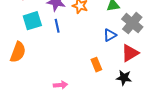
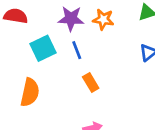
orange rectangle: (96, 65) -> (91, 82), moved

